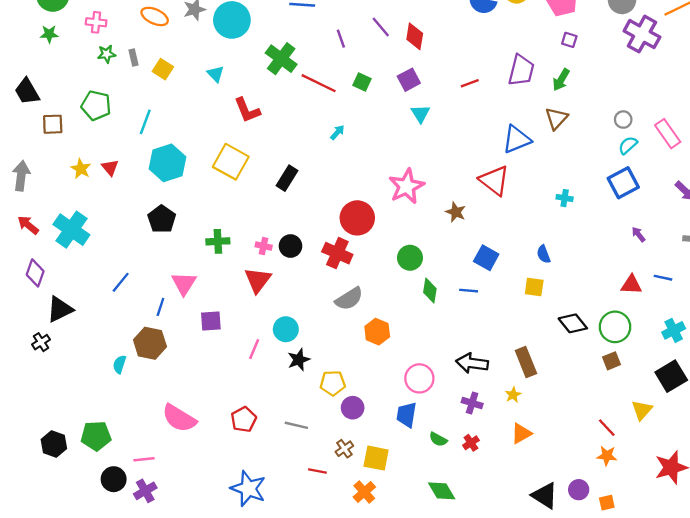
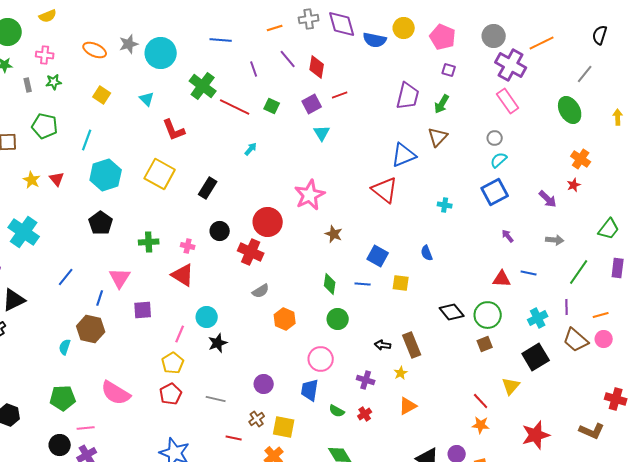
gray rectangle: (134, 57) -> (28, 85), moved
red line: (470, 83) -> (340, 95), moved
pink rectangle: (668, 134) -> (508, 101), moved
brown star: (456, 212) -> (334, 234), moved
black circle: (291, 246) -> (220, 231), moved
green circle: (410, 258) -> (338, 319), moved
red triangle: (258, 280) -> (183, 275), turned -35
yellow square: (534, 287) -> (401, 283), moved
gray semicircle: (349, 299) -> (261, 291), size x0.7
black arrow: (472, 363) -> (383, 345), moved, size x0.6
yellow pentagon: (333, 383) -> (173, 363), moved, turned -30
green pentagon: (96, 436) -> (63, 398), moved

